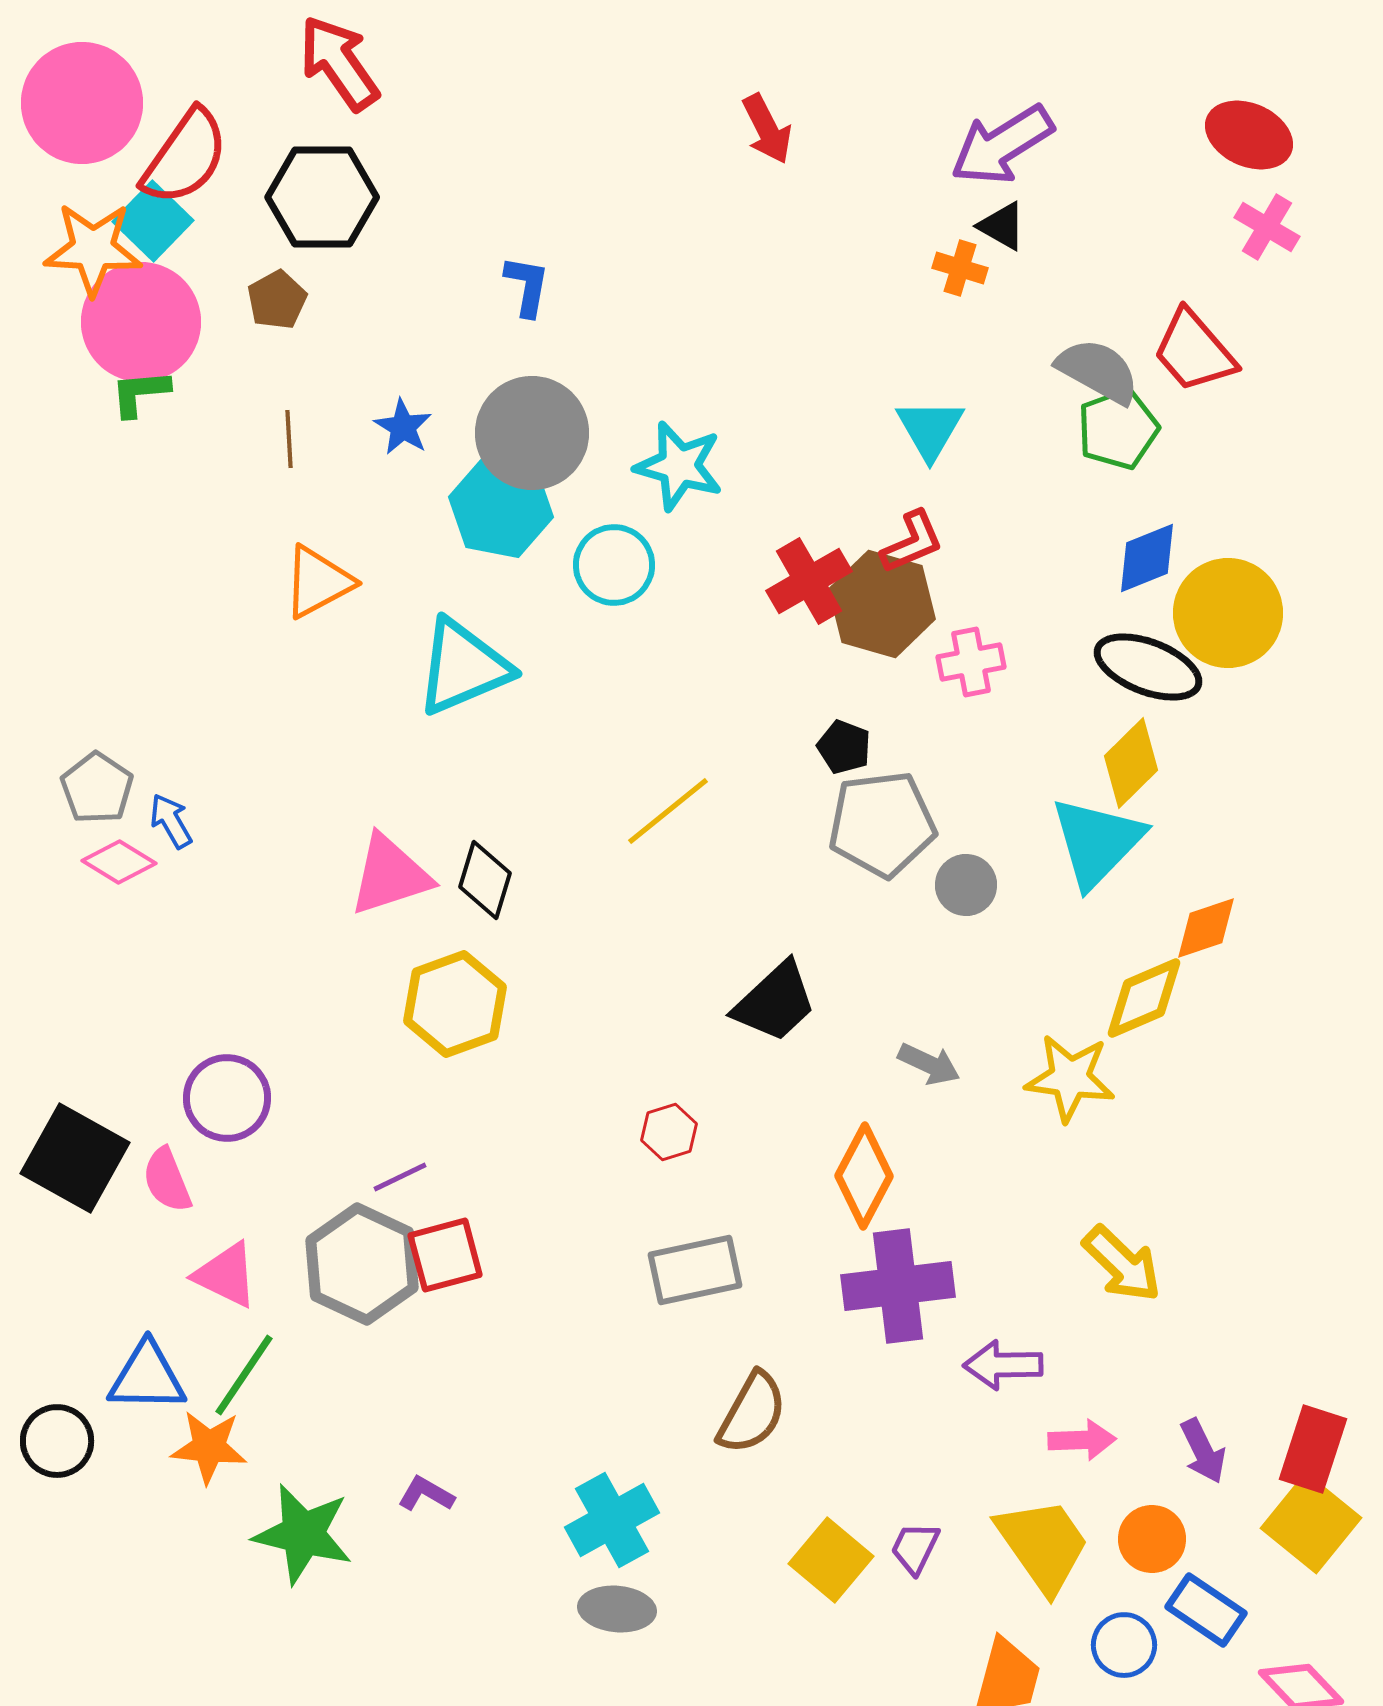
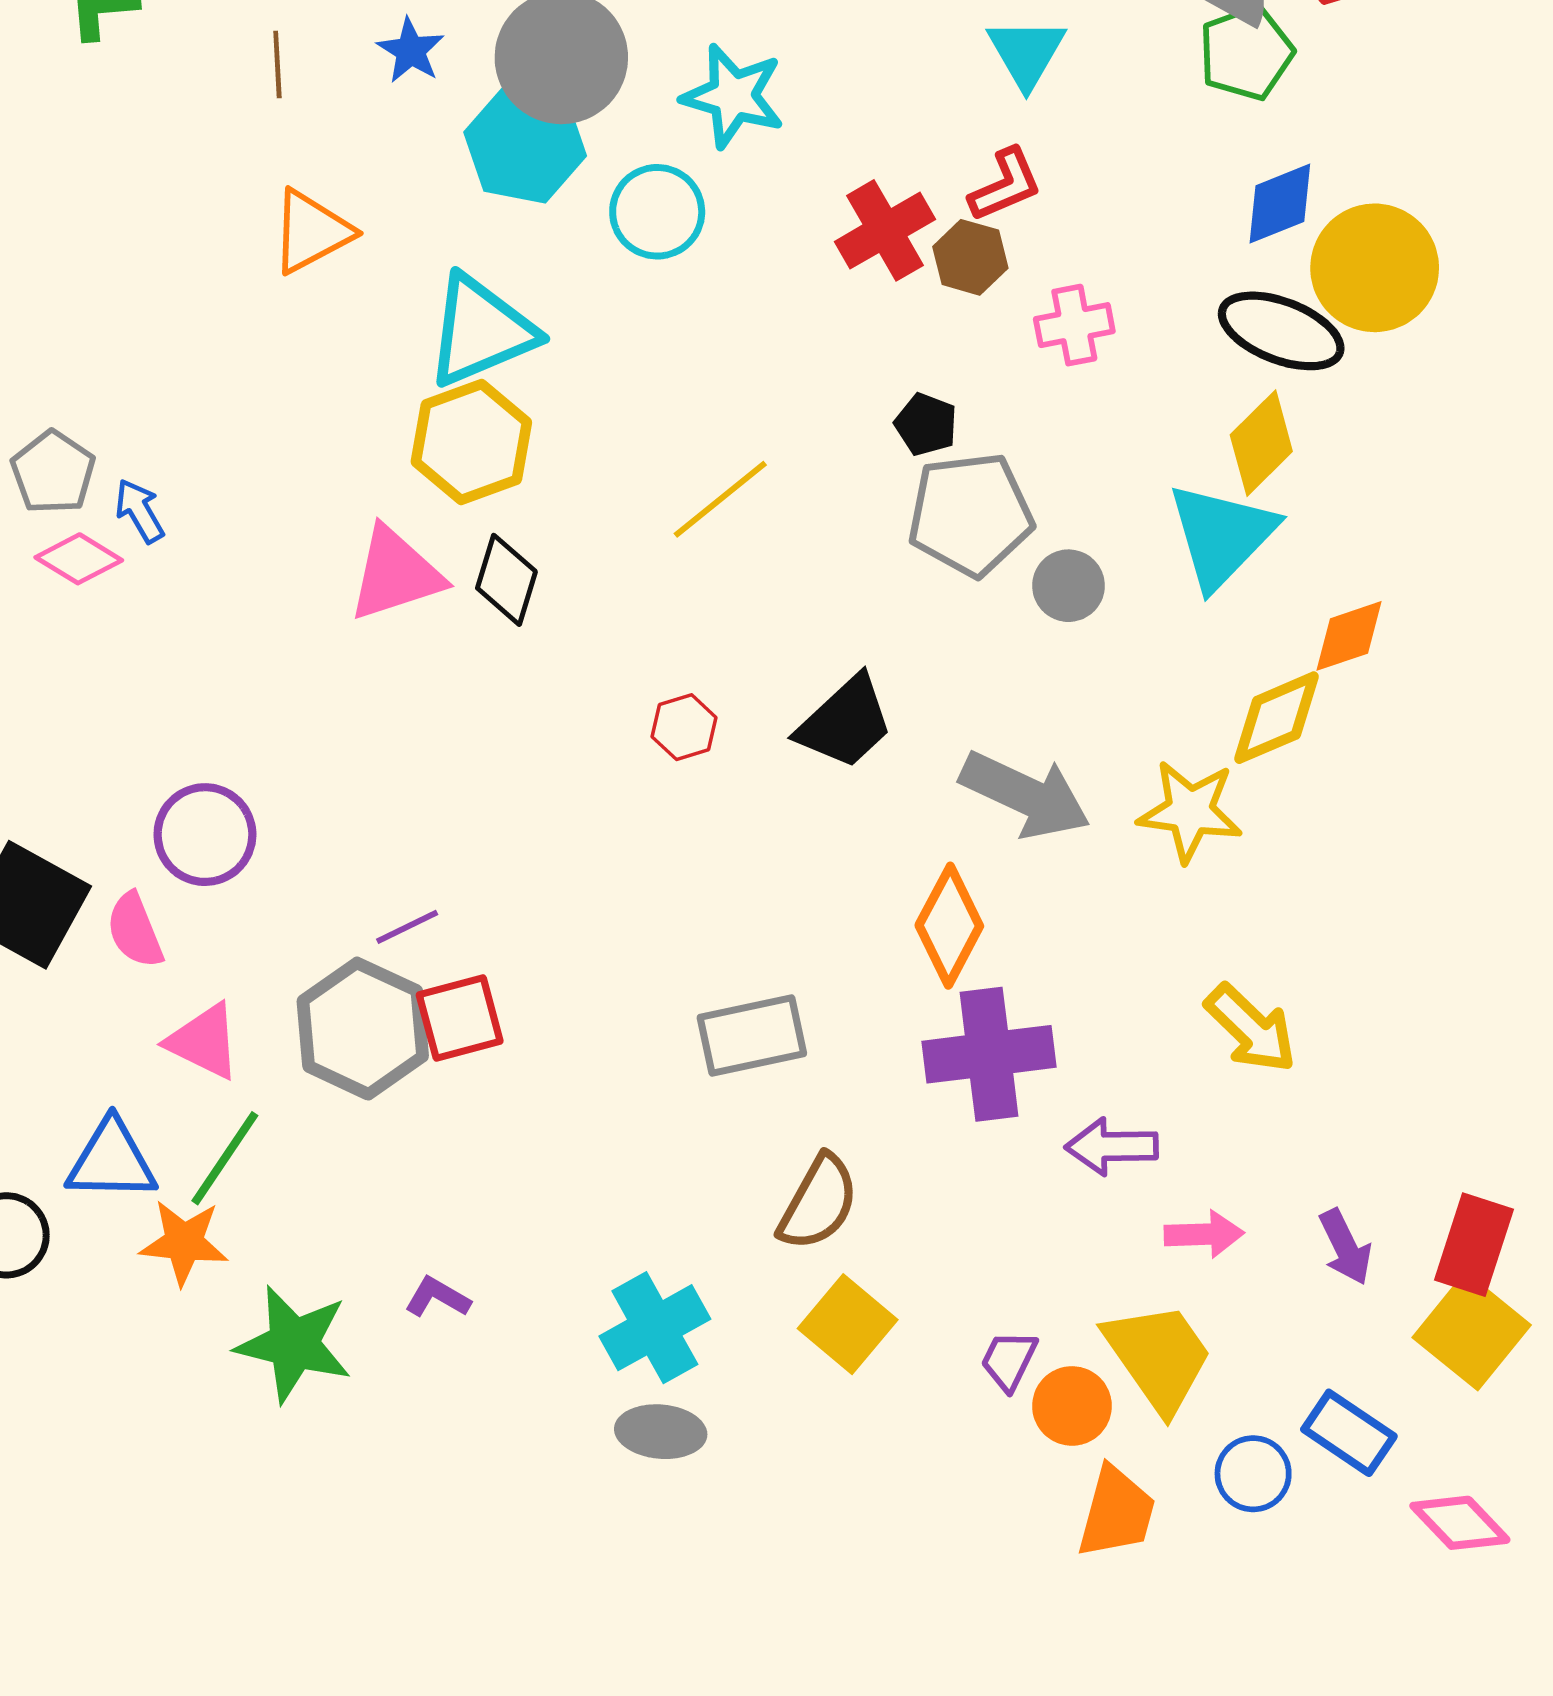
brown hexagon: (882, 604) -> (970, 257), size x0.6
yellow hexagon: (455, 1004) -> (471, 442), moved
gray arrow: (929, 1064) -> (1025, 795), size x1.8
red hexagon: (669, 1132) -> (684, 727), moved
orange circle: (1152, 1539) -> (1072, 1406), moved
yellow square: (831, 1560) -> (848, 1324), moved

